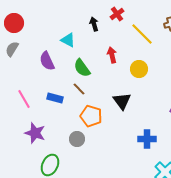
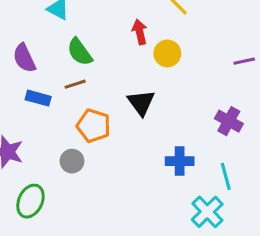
red arrow: (112, 55) -> (140, 32), moved
purple semicircle: (47, 61) -> (24, 58), moved
brown line: (79, 89) -> (75, 84), turned -64

